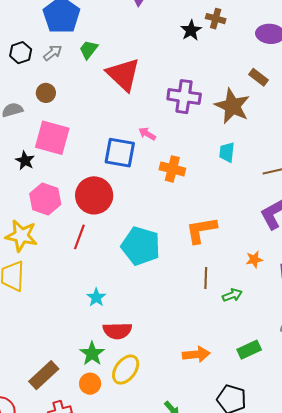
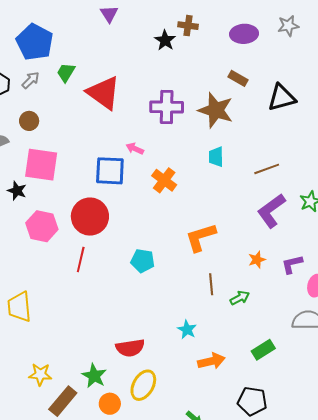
orange cross: (172, 169) -> (164, 180), turned 30
yellow star: (21, 236) -> (40, 374), moved, size x0.7
cyan pentagon: (141, 246) -> (143, 261), size x0.6
cyan star: (96, 297) -> (187, 330), moved
green star: (92, 354) -> (94, 376), moved

